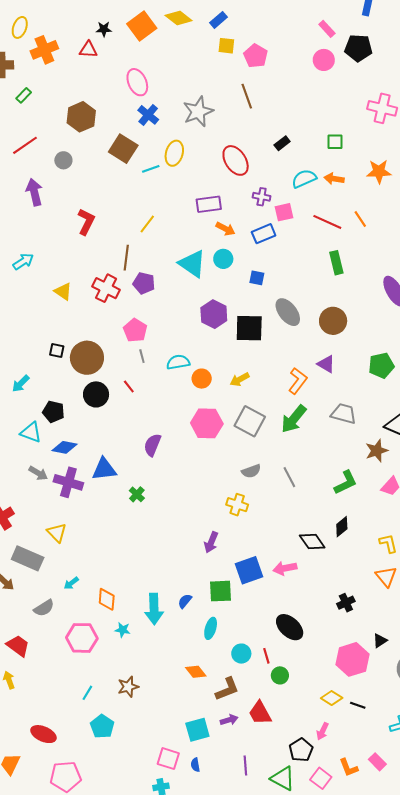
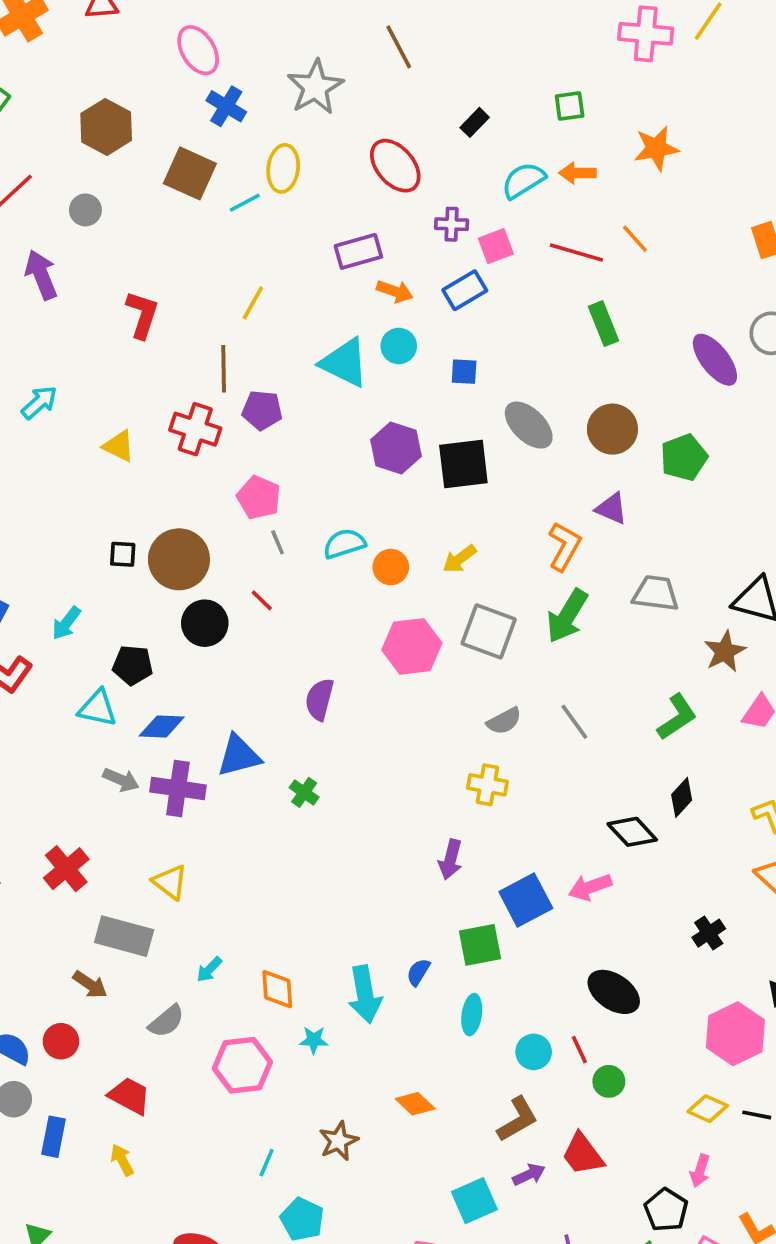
green pentagon: (381, 365) -> (684, 457), moved
orange diamond: (196, 672) -> (415, 1104), moved

